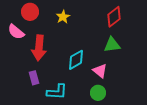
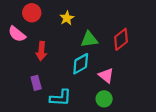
red diamond: (114, 17) -> (121, 39), moved
green triangle: (112, 45) -> (89, 39), moved
red arrow: (39, 48) -> (41, 51), size x0.7

